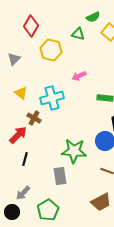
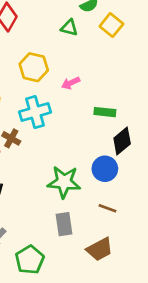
yellow hexagon: (51, 50) -> (34, 67), moved
gray rectangle: (60, 176) -> (64, 224), moved

